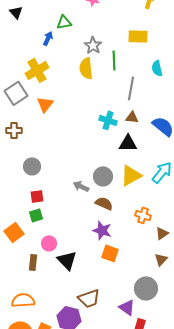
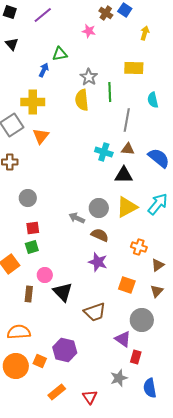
yellow cross: (37, 70) -> (33, 102), turned 30
orange square: (110, 253) -> (127, 285), moved
brown trapezoid: (89, 298) -> (95, 312), moved

